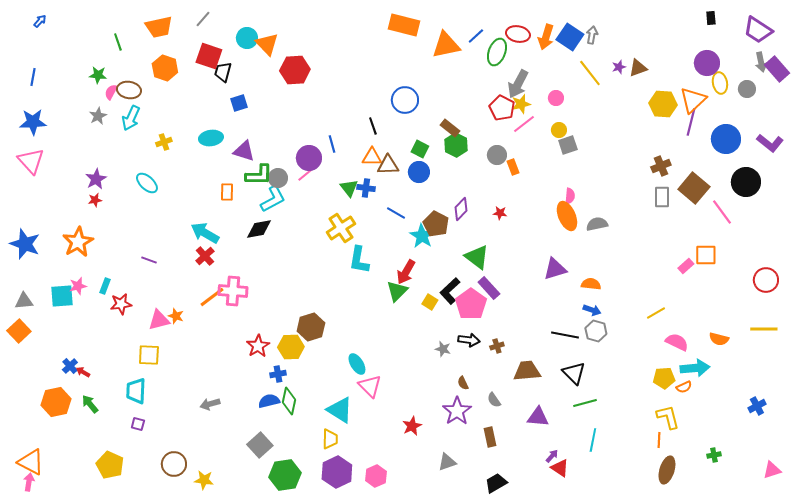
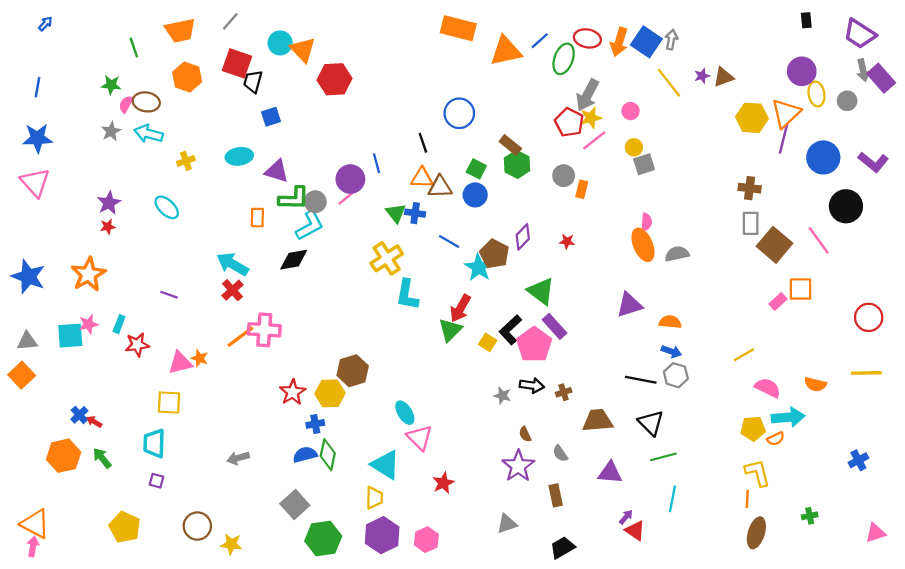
cyan arrow: (131, 118) -> (149, 134), turned 80
brown cross: (661, 166) -> (750, 188), turned 30
orange rectangle: (513, 167) -> (582, 189), turned 35
brown square: (694, 188) -> (775, 245), moved
red star: (412, 426) -> (443, 483), moved

